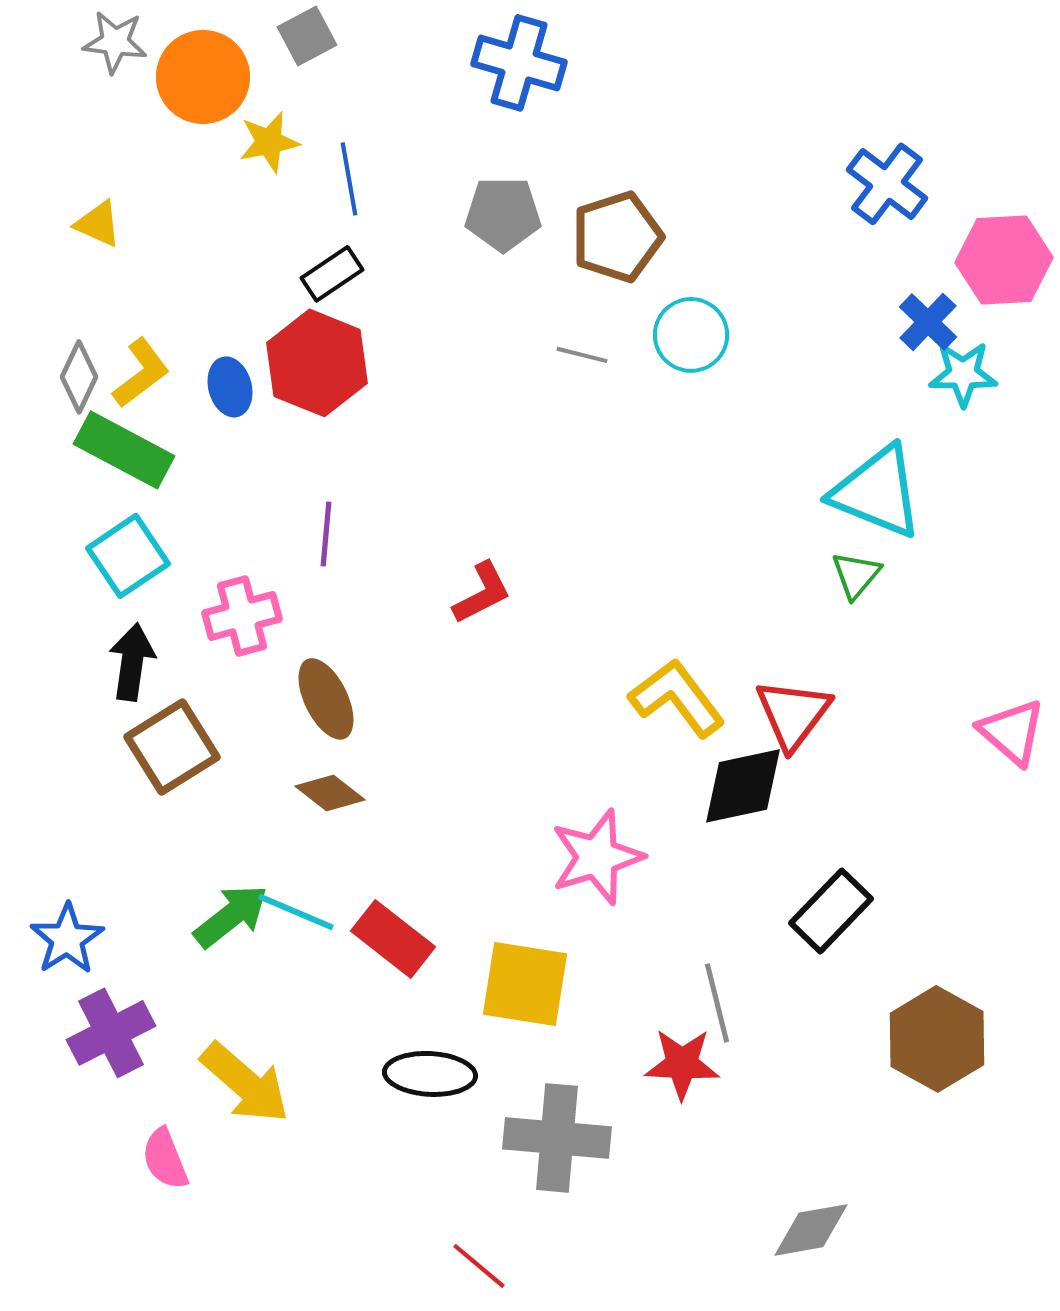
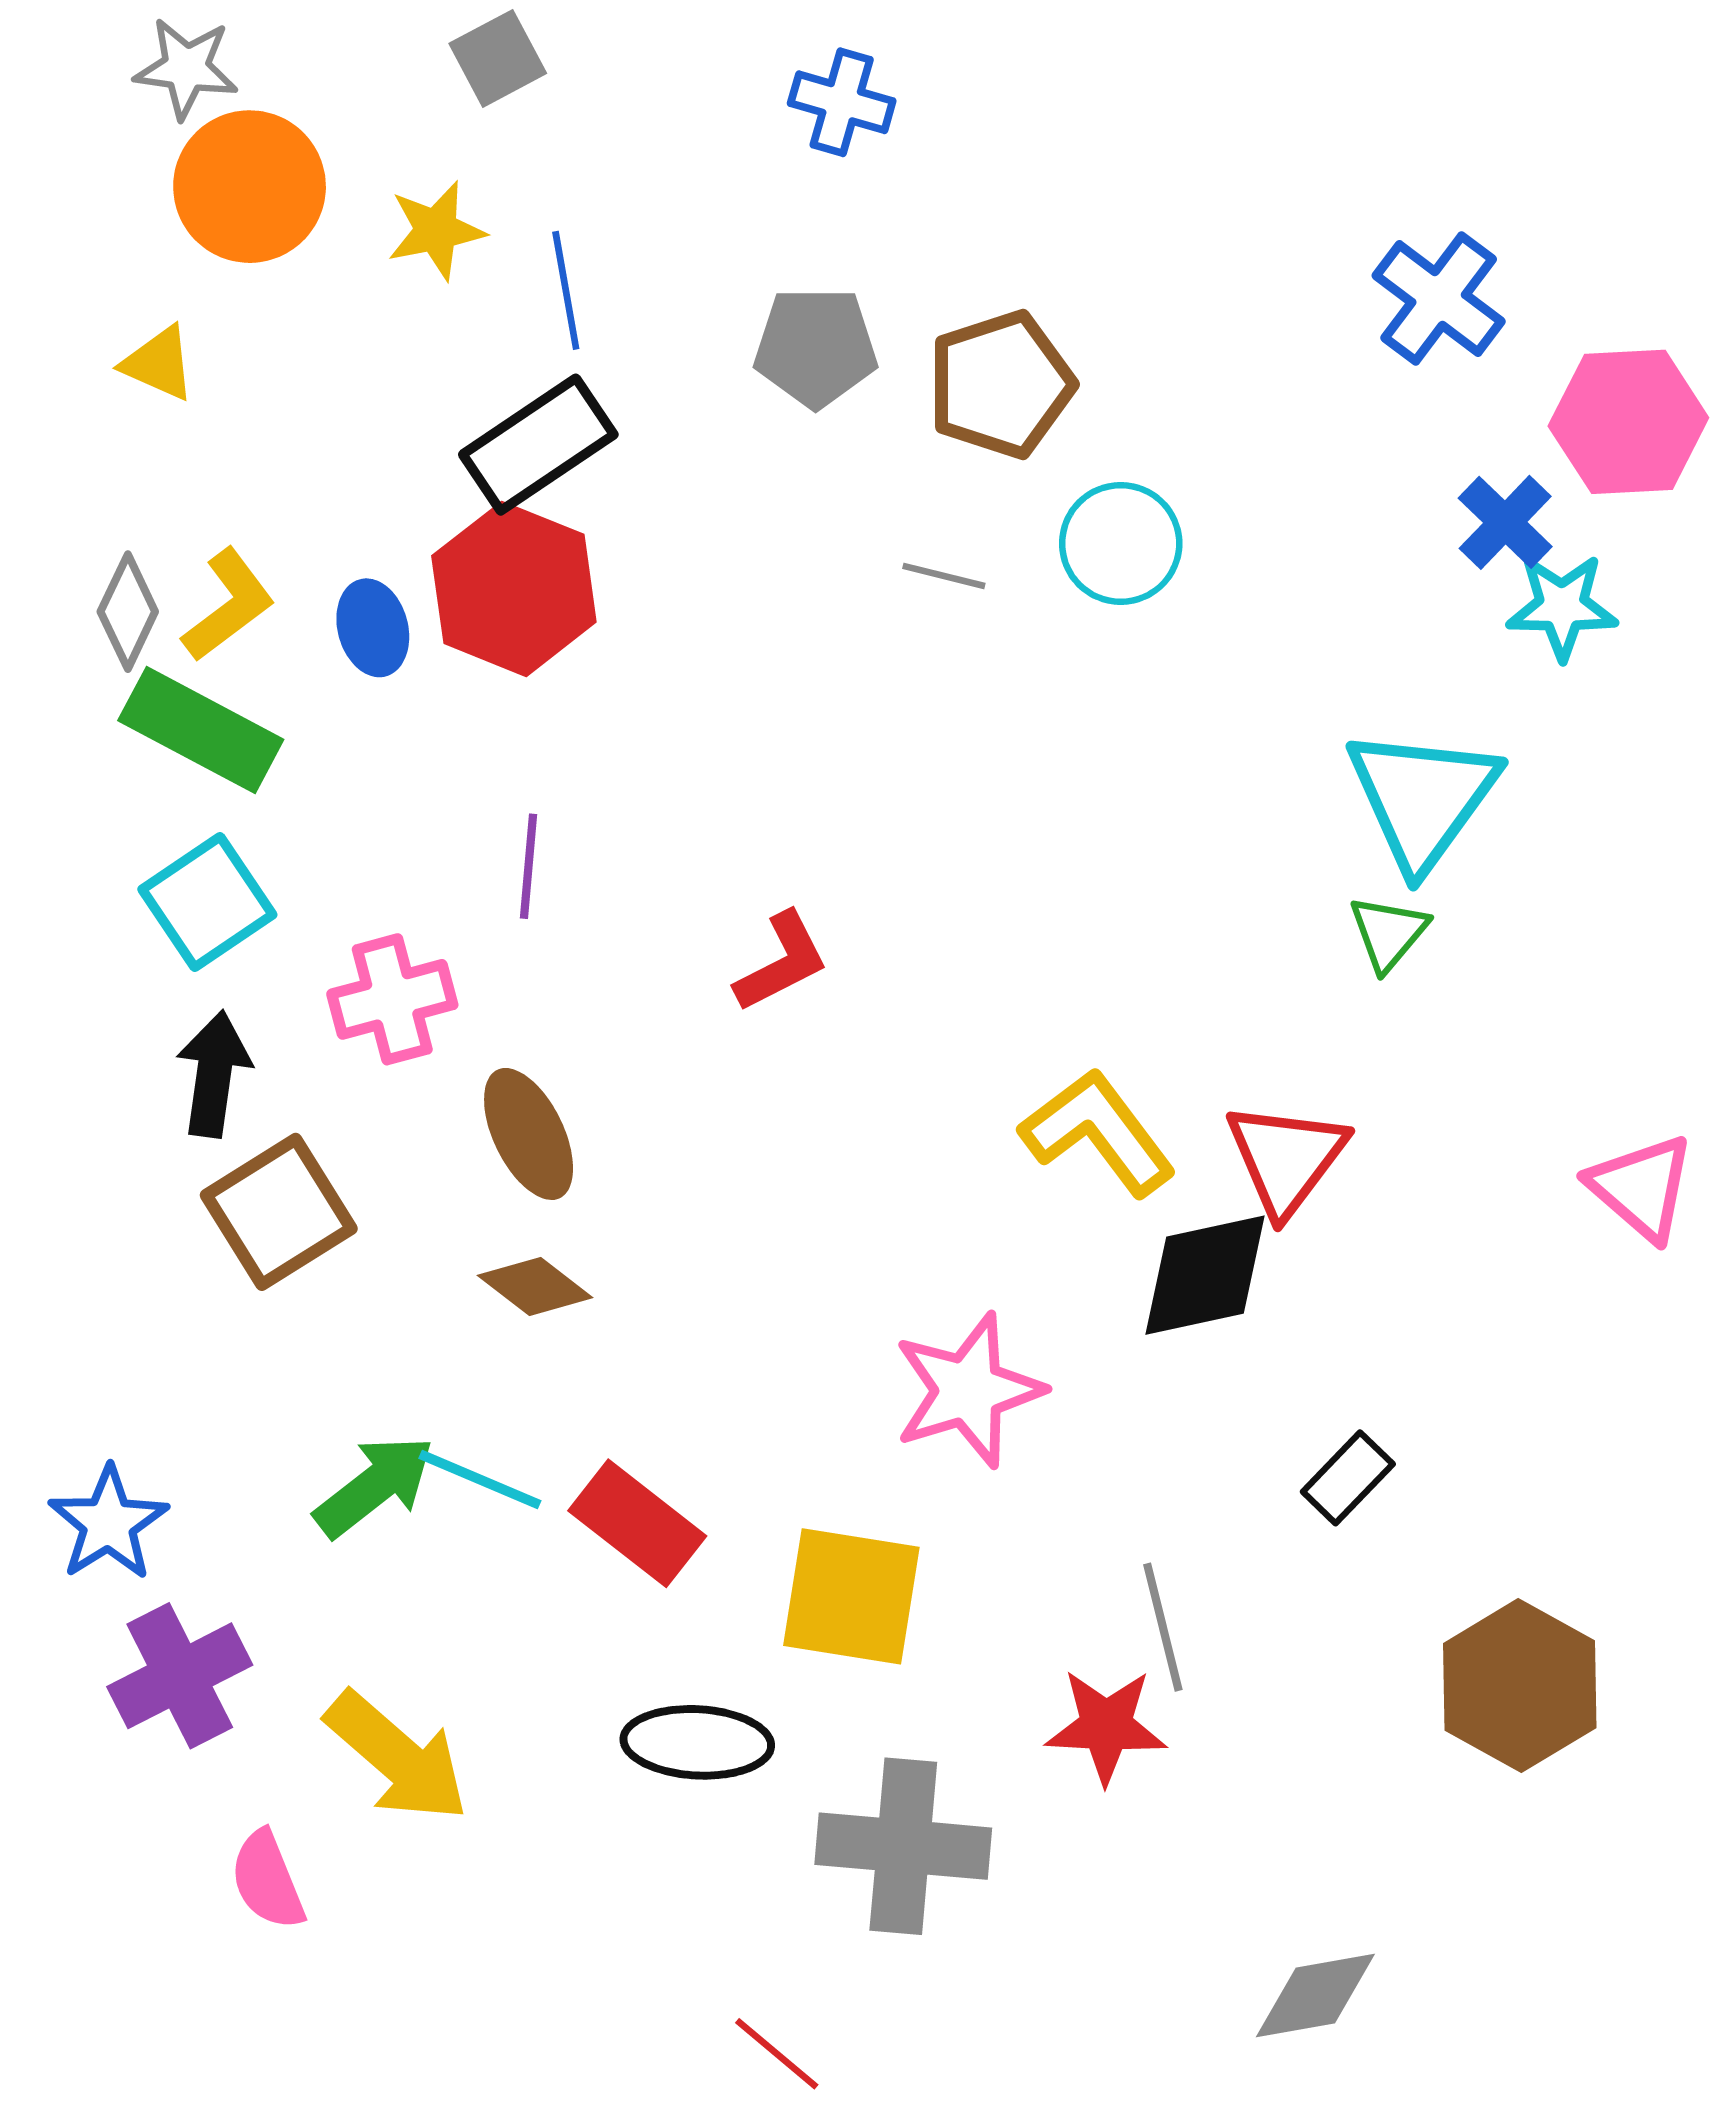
blue cross: (519, 63) -> (842, 102), size x0.7
orange circle: (203, 77) -> (250, 187), moved
black rectangle: (332, 274) -> (538, 445), size x1.5
cyan triangle: (877, 492) -> (1422, 798), turned 44
black rectangle: (831, 911) -> (1348, 1478), size x0.7

